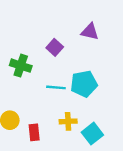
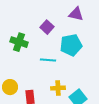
cyan pentagon: (84, 84) -> (71, 45), moved

